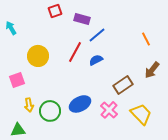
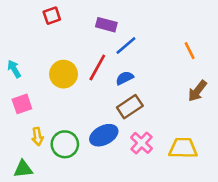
red square: (55, 11) -> (52, 16), moved
cyan arrow: (11, 28) -> (14, 69), moved
yellow circle: (38, 56) -> (64, 74), moved
brown rectangle: (123, 85) -> (130, 107), moved
yellow trapezoid: (141, 114) -> (183, 148), turned -45

